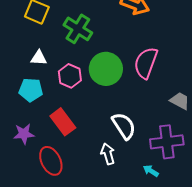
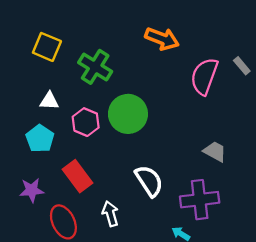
pink semicircle: (146, 63) -> (204, 76), moved
cyan pentagon: (31, 90) -> (40, 139), turned 30
white arrow: (108, 154) -> (110, 214), moved

